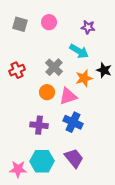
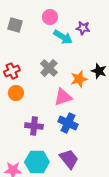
pink circle: (49, 22) -> (50, 17), moved
cyan arrow: (79, 51) -> (63, 37), moved
orange circle: (47, 92) -> (16, 93), moved

